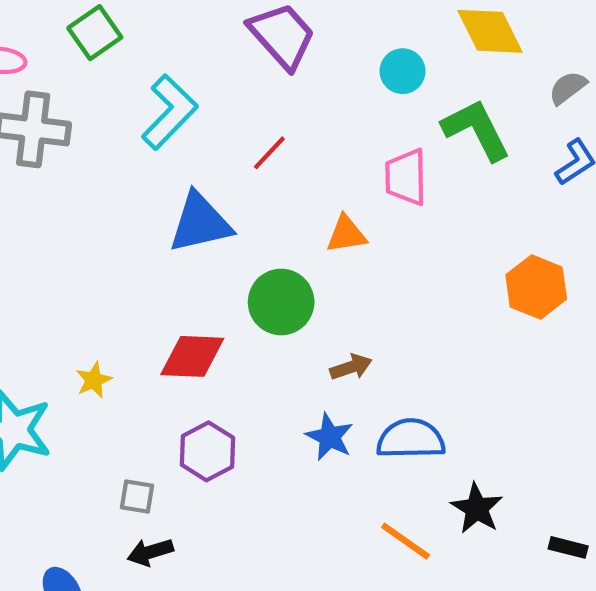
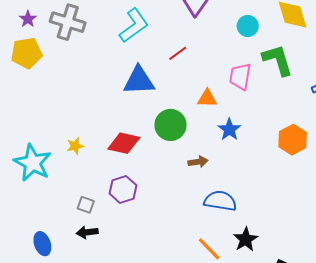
blue star: (330, 437) -> (229, 129), moved

